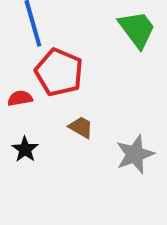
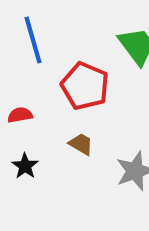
red pentagon: (59, 72) -> (85, 86), moved

